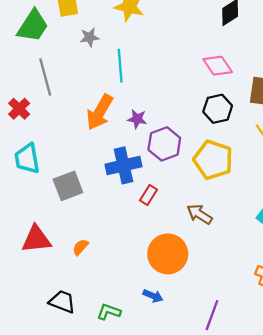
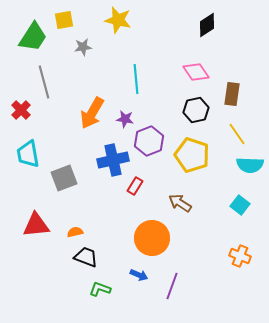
cyan line: (120, 66) -> (136, 79), moved
orange semicircle: (80, 247) -> (75, 232), turned 35
black trapezoid: (62, 302) -> (86, 257), moved
purple line: (212, 315) -> (172, 286), moved

